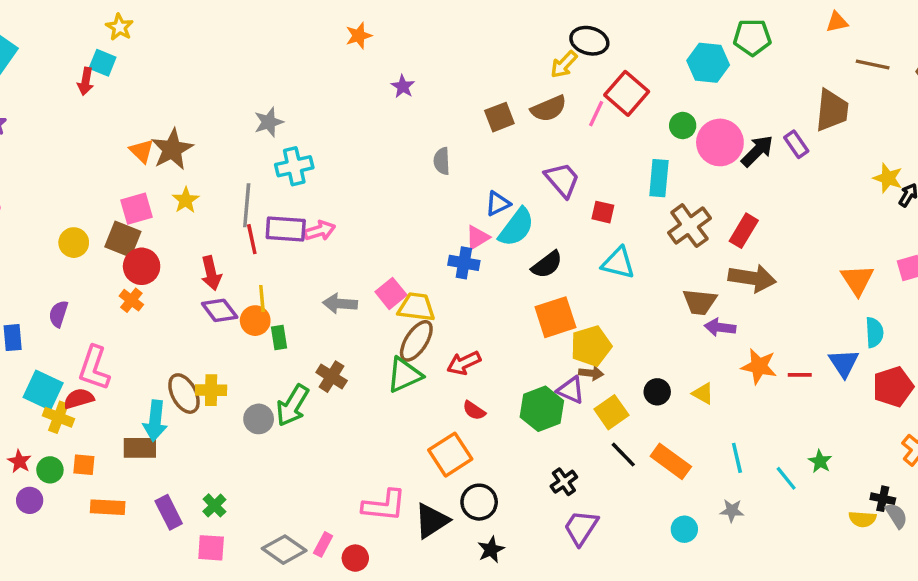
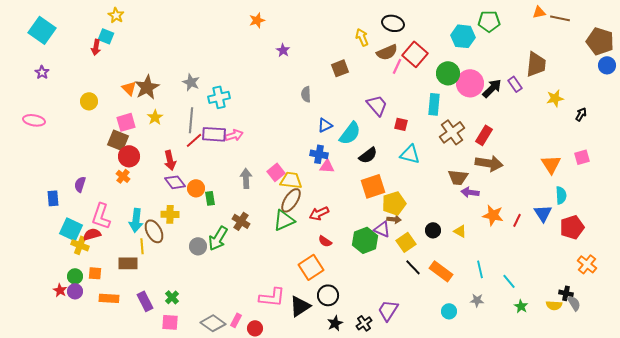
yellow arrow: (564, 64) -> (362, 37), moved, turned 114
brown line: (873, 64) -> (560, 18), moved
brown semicircle: (549, 109) -> (387, 52), moved
gray star: (269, 122) -> (191, 82), moved, turned -30
green circle: (683, 126) -> (448, 73), size x1.5
yellow star: (888, 178) -> (555, 98), moved, turned -30
blue triangle: (498, 204) -> (325, 125), moved
pink triangle: (477, 237) -> (327, 166), moved, turned 35
red line: (252, 239) -> (194, 140), turned 60
yellow circle: (74, 243) -> (89, 101), moved
yellow line: (262, 299) -> (142, 246), moved
gray arrow: (340, 304) -> (246, 178), turned 84
red line: (800, 375) -> (517, 220), turned -64
yellow cross: (211, 390) -> (170, 214), moved
cyan arrow: (155, 421) -> (136, 220), moved
red star: (19, 461) -> (60, 290), moved
green star: (820, 461) -> (521, 306), moved
black cross: (564, 482) -> (364, 323), moved
purple circle: (30, 500) -> (75, 291), moved

